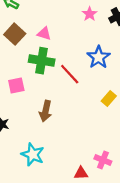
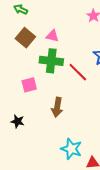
cyan star: (33, 154) -> (71, 149), moved

